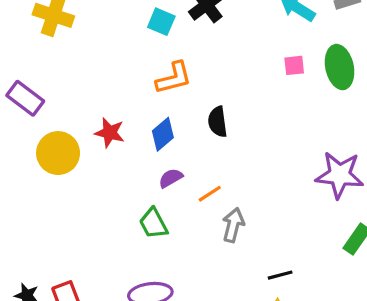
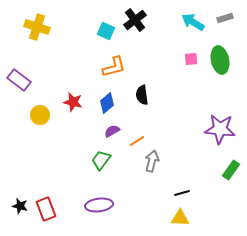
yellow circle: (58, 153) -> (40, 115), size x0.7
green trapezoid: (153, 223) -> (101, 160), turned 65

